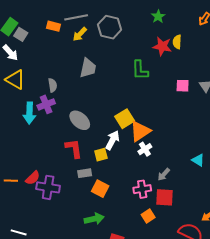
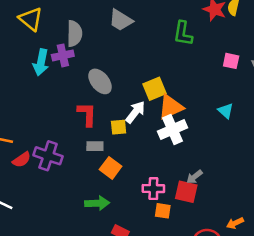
gray trapezoid: (88, 68) -> (121, 20), turned 100
gray semicircle: (53, 85) -> (74, 34), size x1.5
white cross: (145, 149) -> (172, 129), size x1.6
cyan triangle: (198, 160) -> (226, 111), moved
gray arrow: (164, 174) -> (194, 177), moved
red semicircle: (33, 178) -> (22, 160), moved
pink cross: (142, 189) -> (153, 189), moved
orange square: (148, 216) -> (163, 211), turned 32

